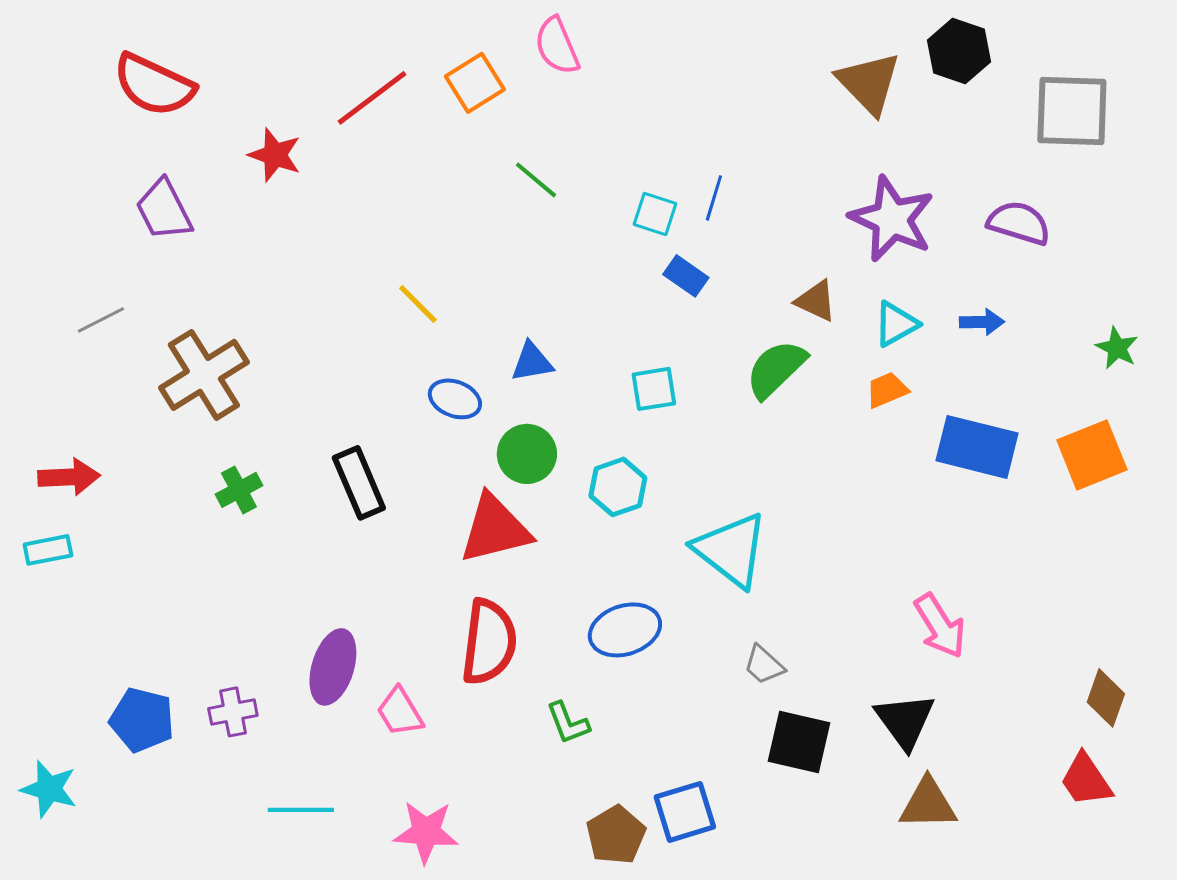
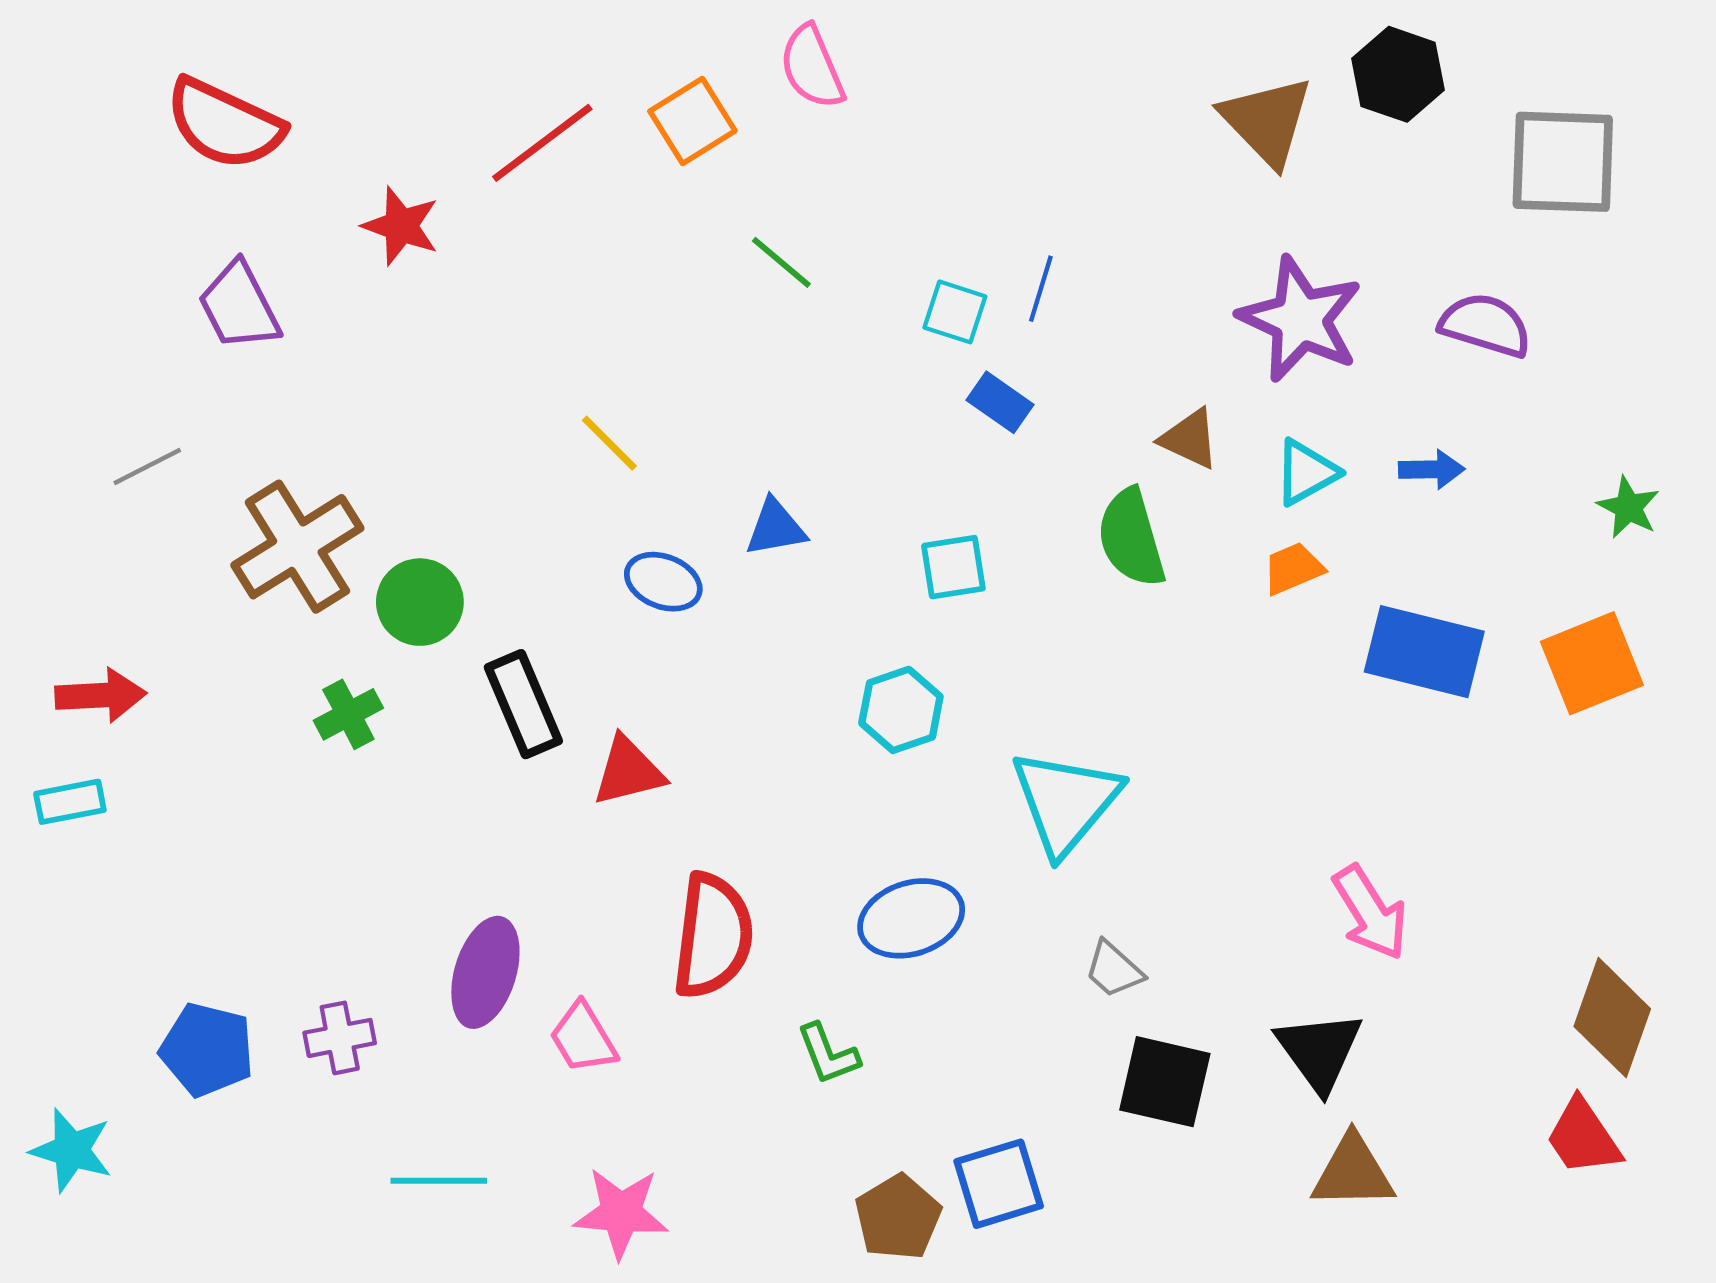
green semicircle: (776, 369) -> (1131, 538), turned -62
green circle: (527, 454) -> (420, 602), moved
red triangle: (495, 529) -> (628, 771), moved, size x0.7
cyan triangle: (731, 550) -> (1066, 802), turned 32
brown diamond: (1106, 698) -> (1612, 1018), size x1.4

